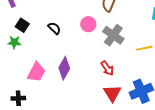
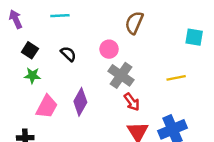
gray cross: (113, 35) -> (121, 75), moved
green star: (14, 42) -> (32, 75), moved

